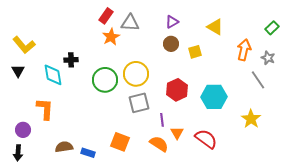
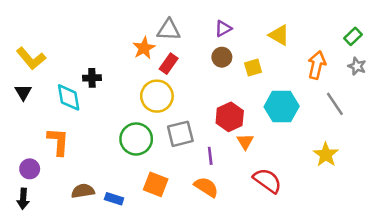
red rectangle: (106, 16) -> (169, 64), moved
gray star: (268, 58) -> (357, 66), moved
yellow circle: (136, 74) -> (157, 96), moved
green circle: (105, 80) -> (136, 139), moved
cyan hexagon: (214, 97) -> (282, 107), moved
orange triangle: (177, 133) -> (245, 142), moved

